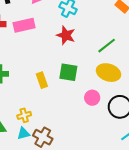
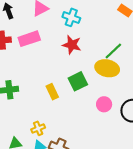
green square: (68, 72) -> (78, 81), turned -30
yellow ellipse: (108, 73) -> (107, 68), moved

